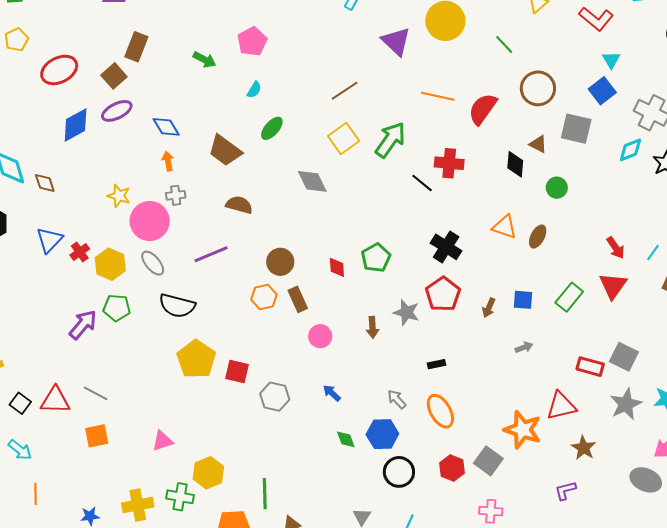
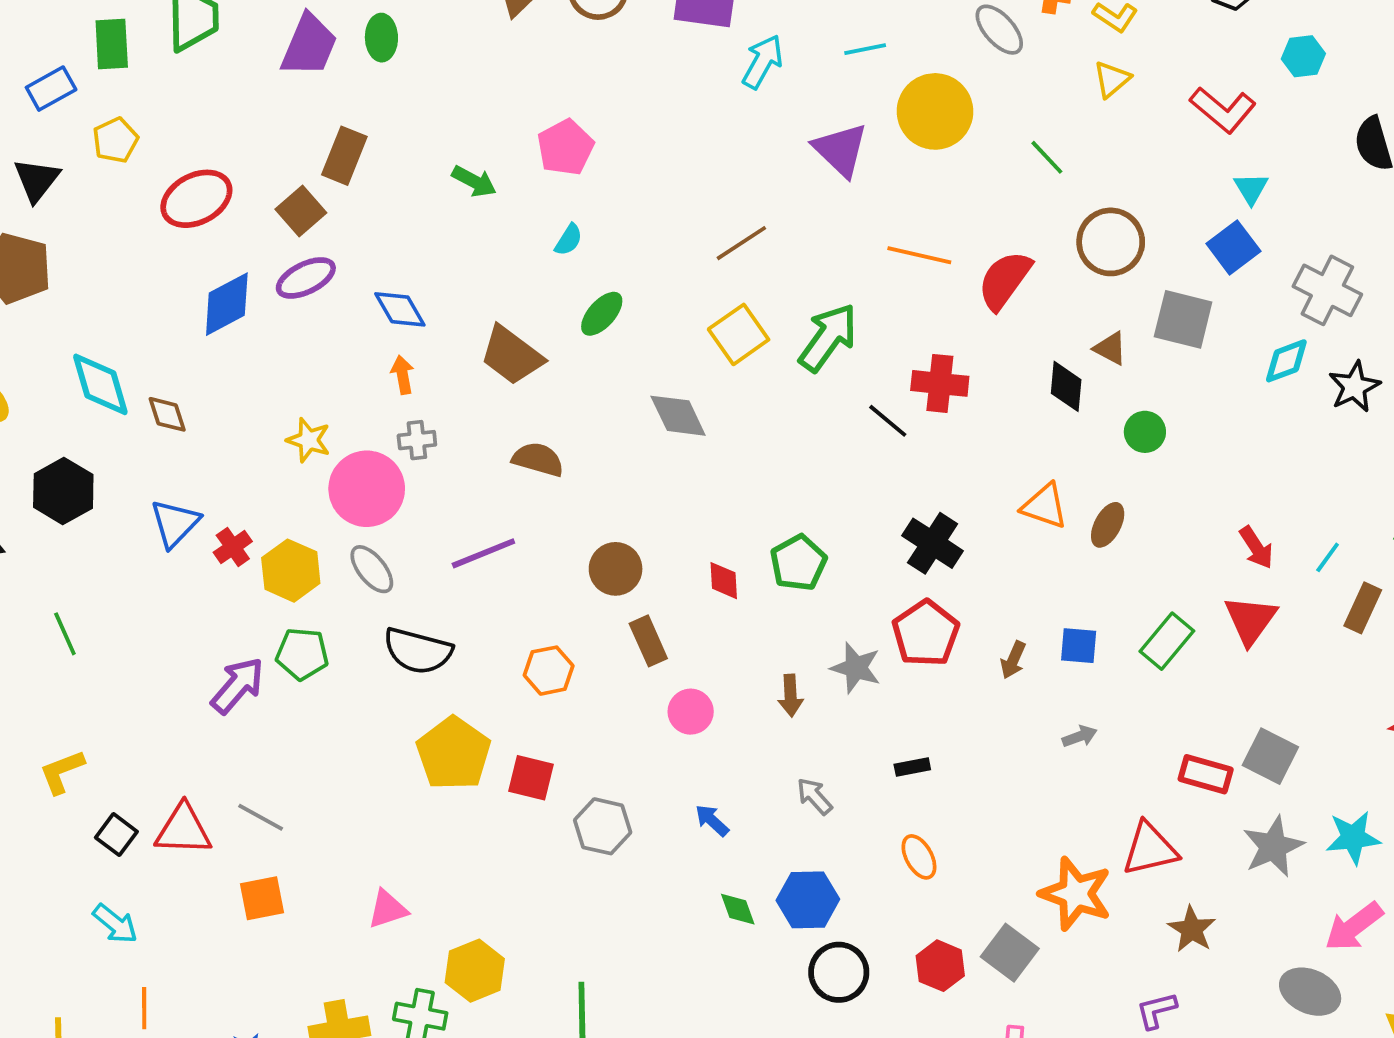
orange hexagon: (264, 297) -> (549, 671), moved
gray arrow: (397, 399) -> (814, 796), moved
orange ellipse: (440, 411) -> (919, 857), size x0.7

